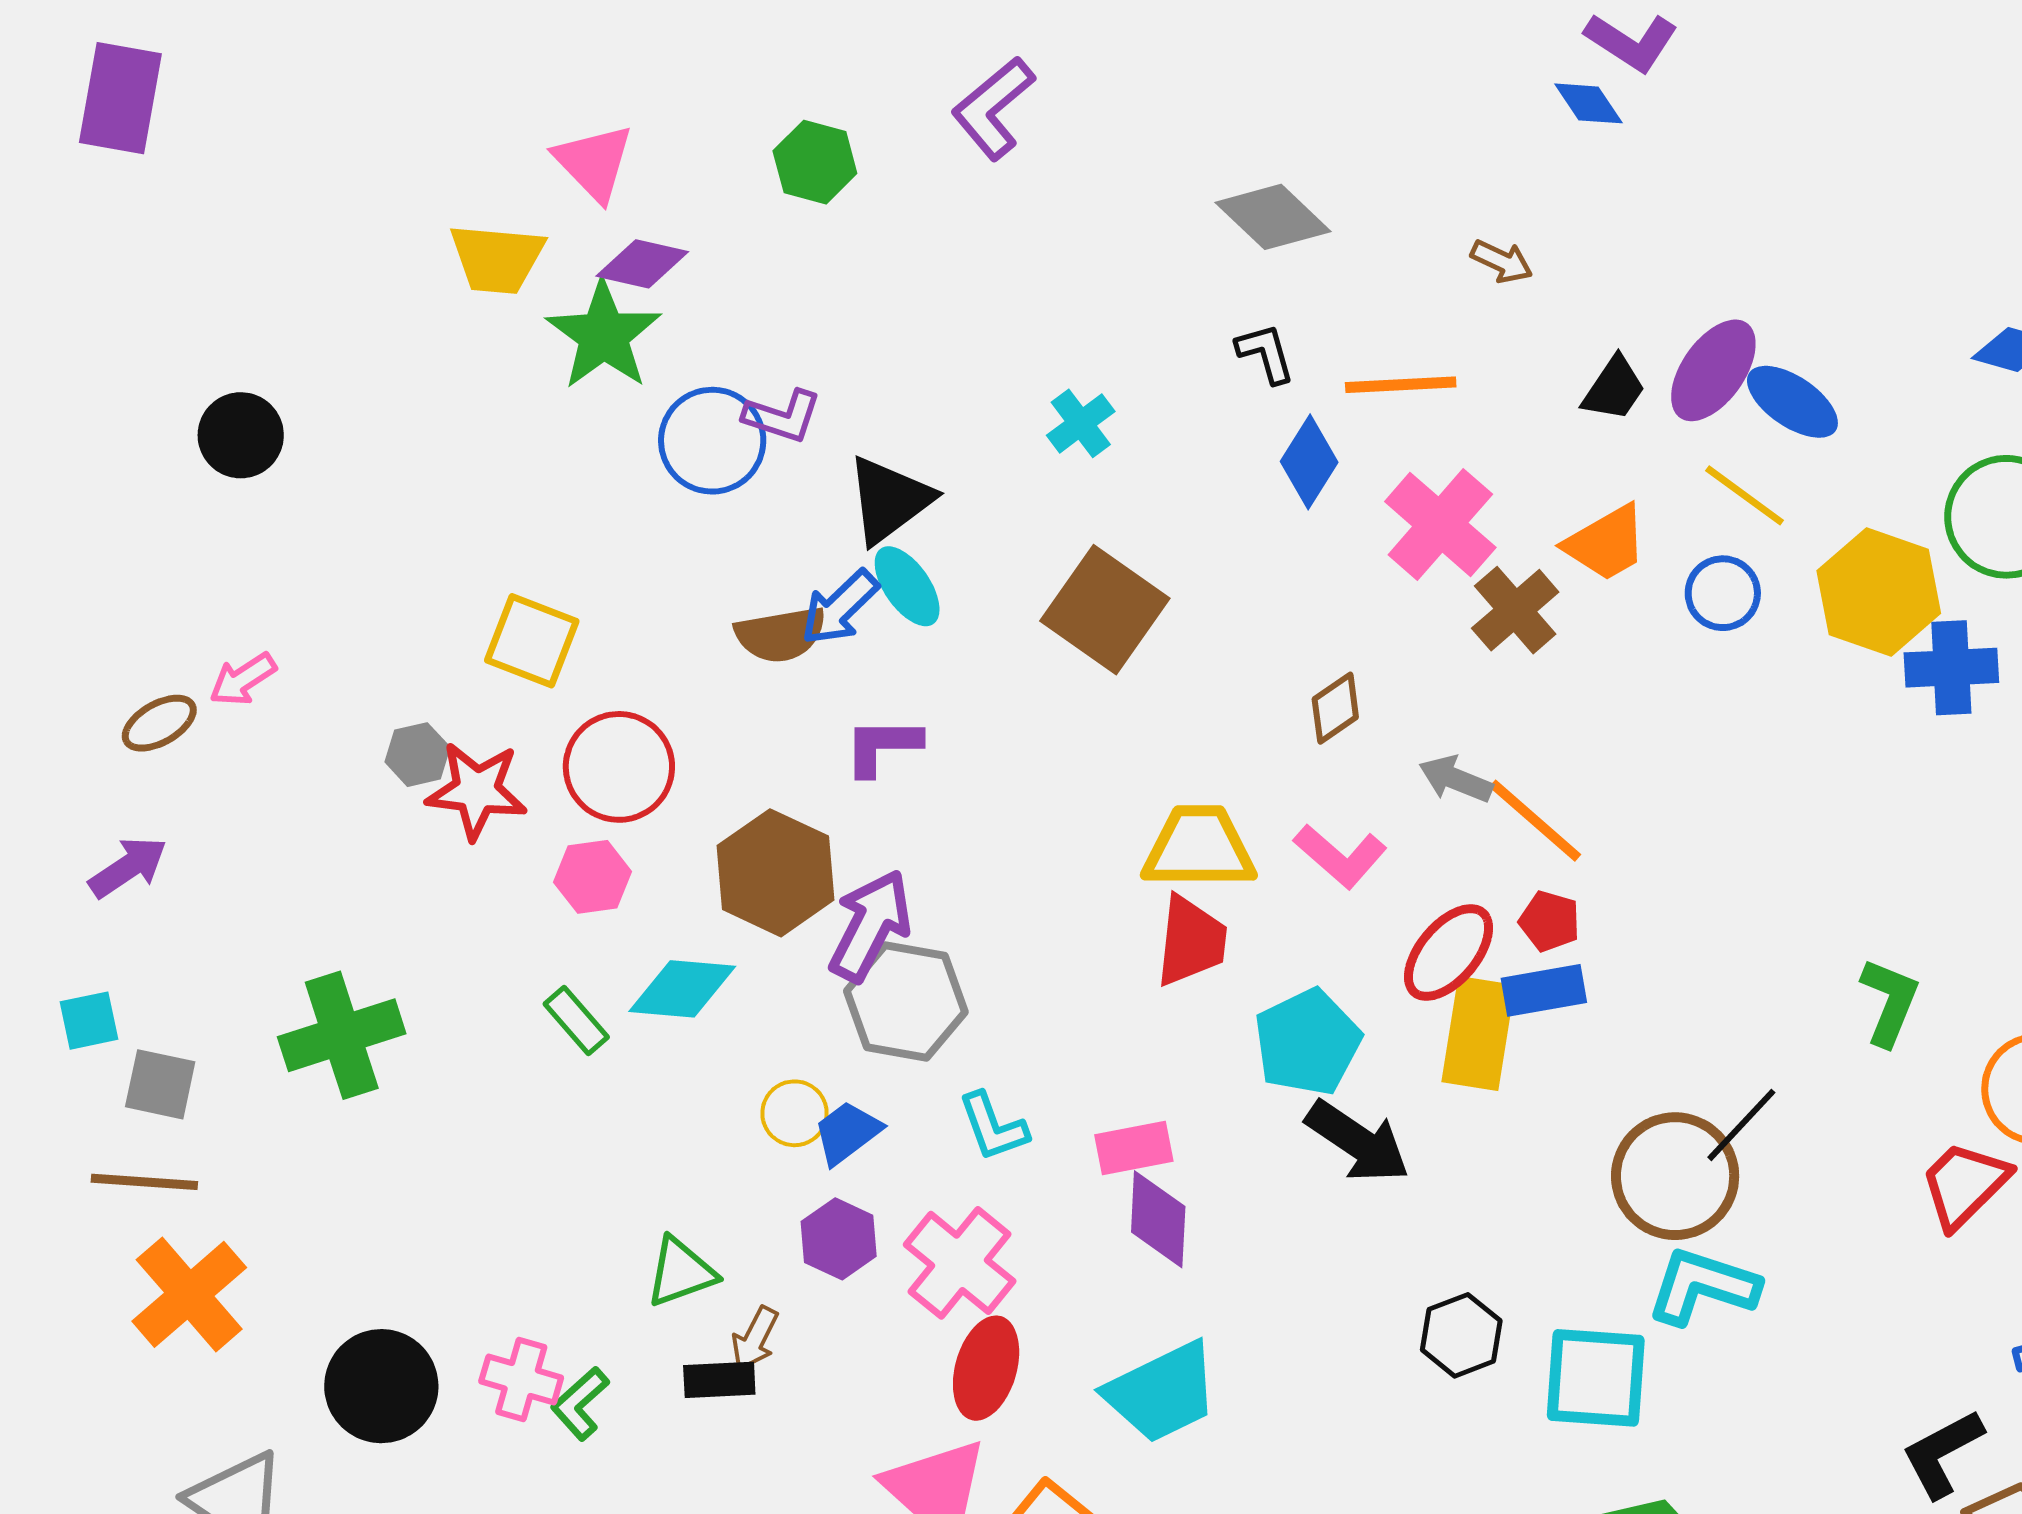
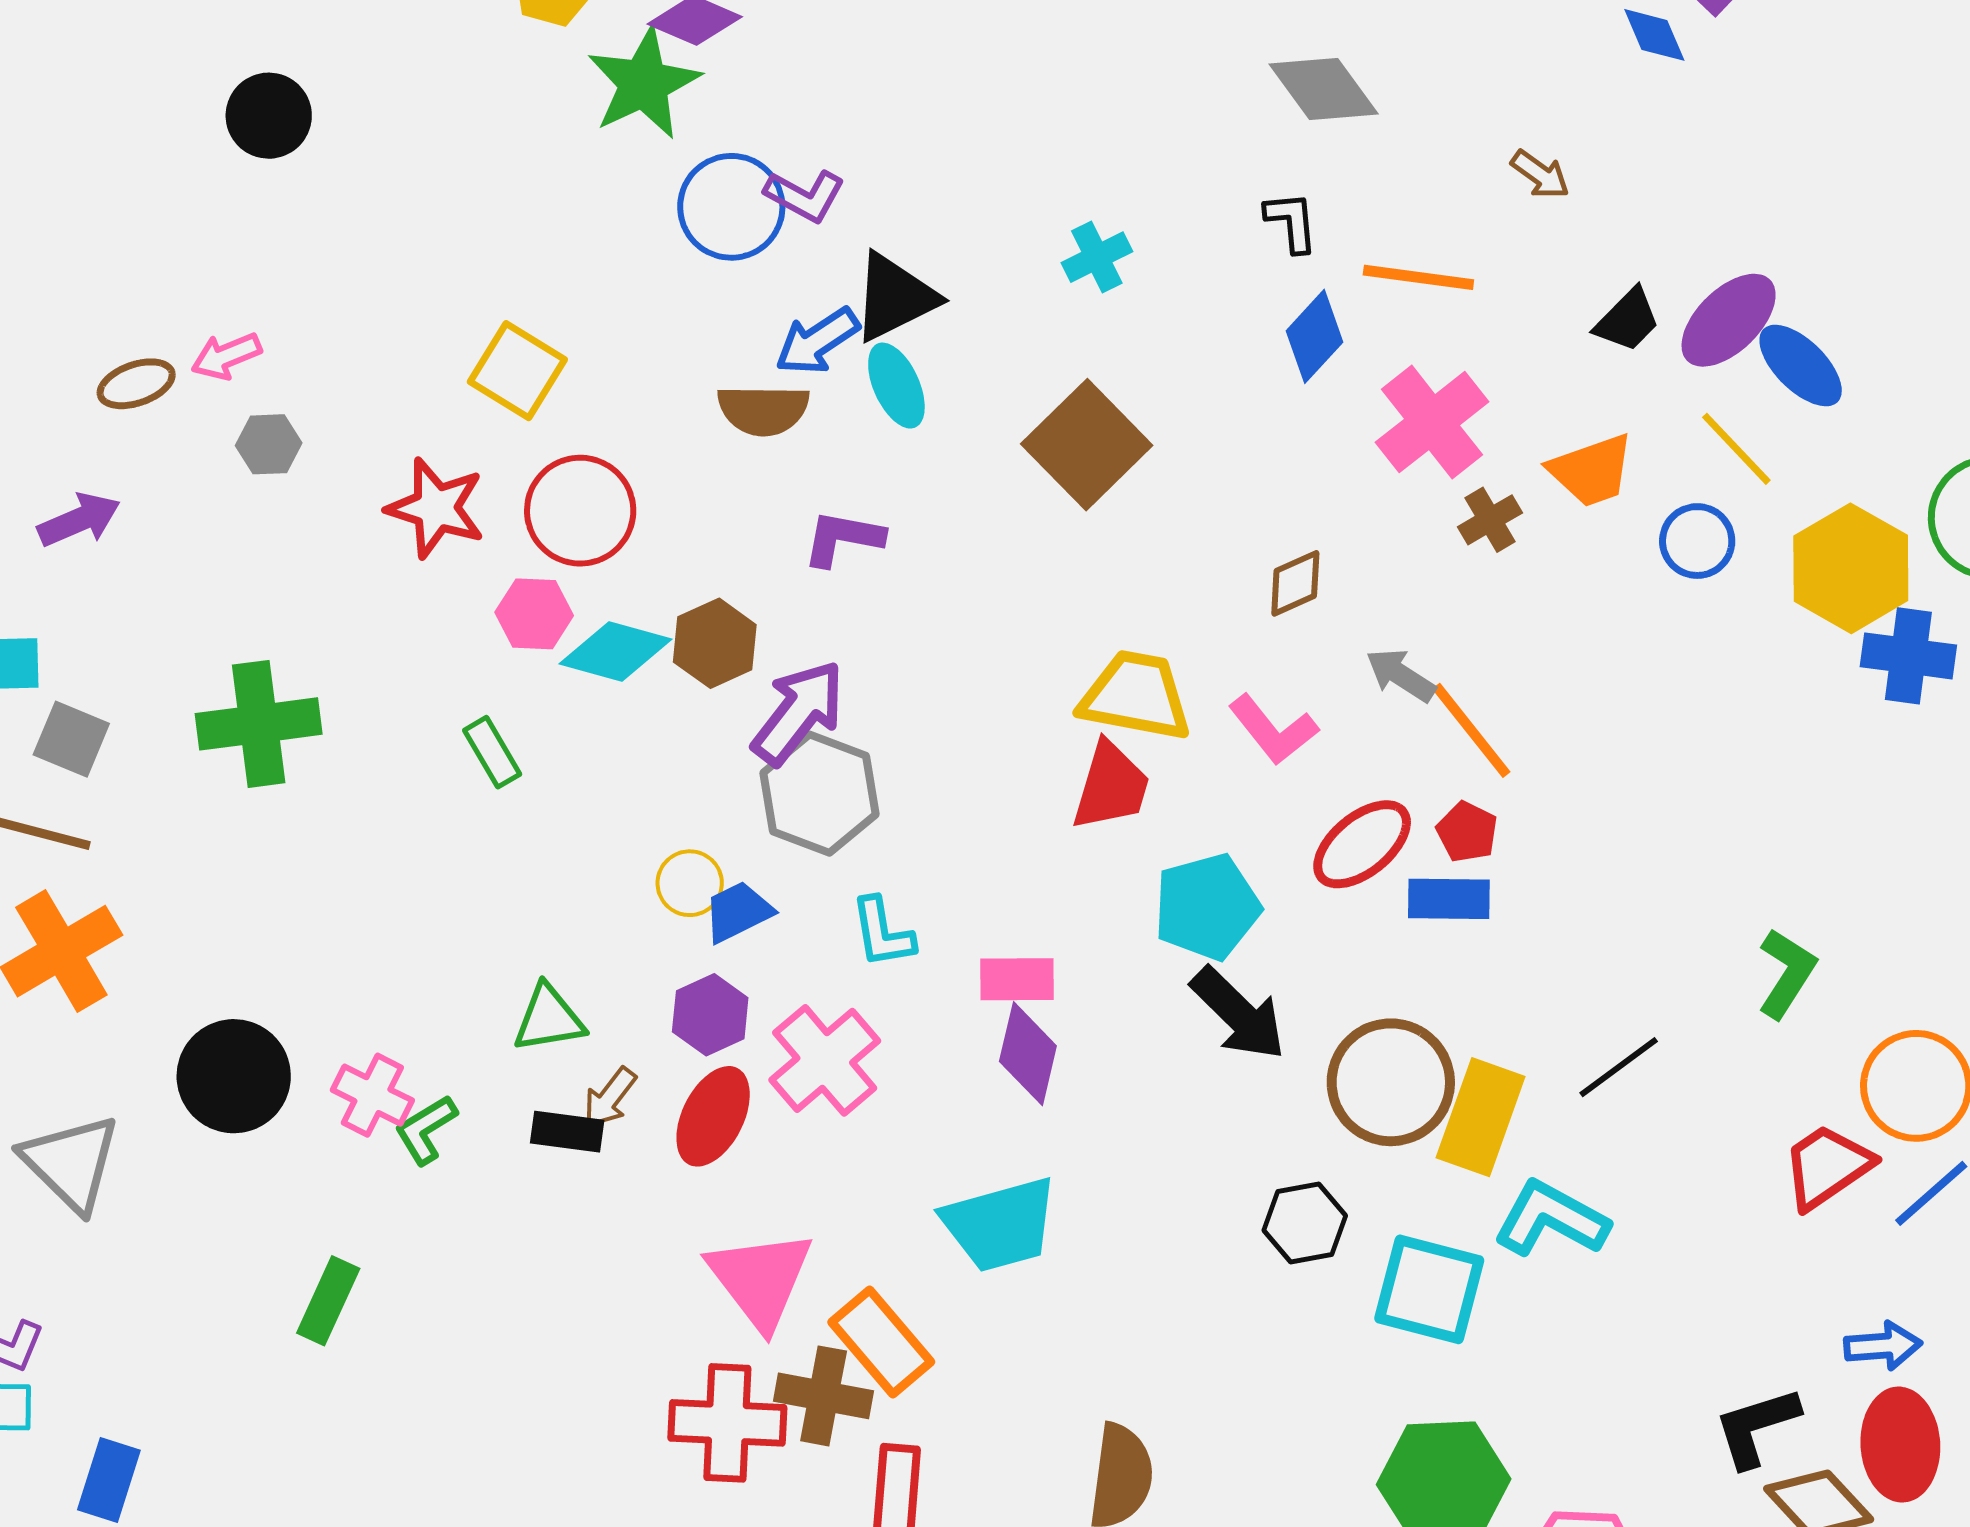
blue arrow: (840, 607) -> (817, 341), moved
brown cross: (1515, 610) -> (1490, 520), size x0.7
gray hexagon: (417, 755) -> (269, 444), moved
brown hexagon: (776, 873) -> (715, 643), size x0.7
cyan diamond: (682, 989) -> (615, 652), moved
yellow rectangle: (1478, 1034) -> (1481, 1117), moved
brown circle: (1675, 1176) -> (1391, 1082), moved
red ellipse: (986, 1368) -> (713, 1116), moved

